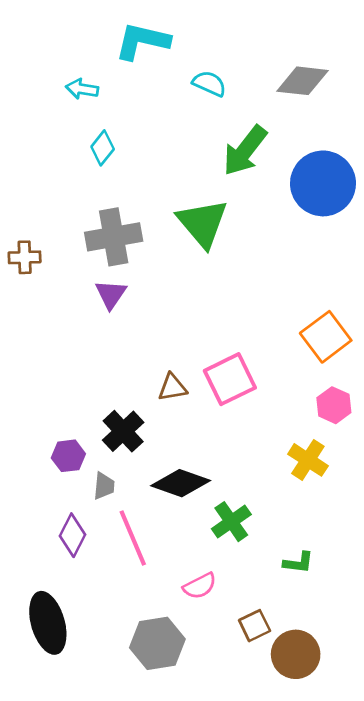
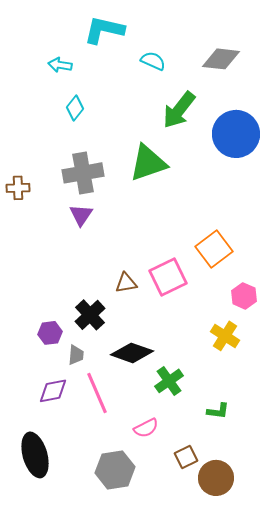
green triangle: (203, 223) -> (148, 163), turned 51
orange square: (326, 337) -> (214, 249), moved
purple diamond: (72, 535) -> (53, 391), turned 52

